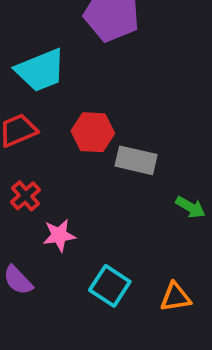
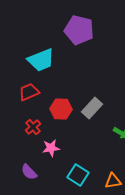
red hexagon: (93, 132) -> (61, 109), moved
gray rectangle: (136, 160) -> (92, 108), turned -60

